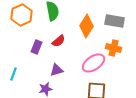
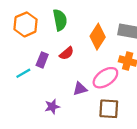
purple triangle: (57, 70) -> (80, 89), moved
cyan line: (14, 74) -> (23, 73), moved, turned 40

